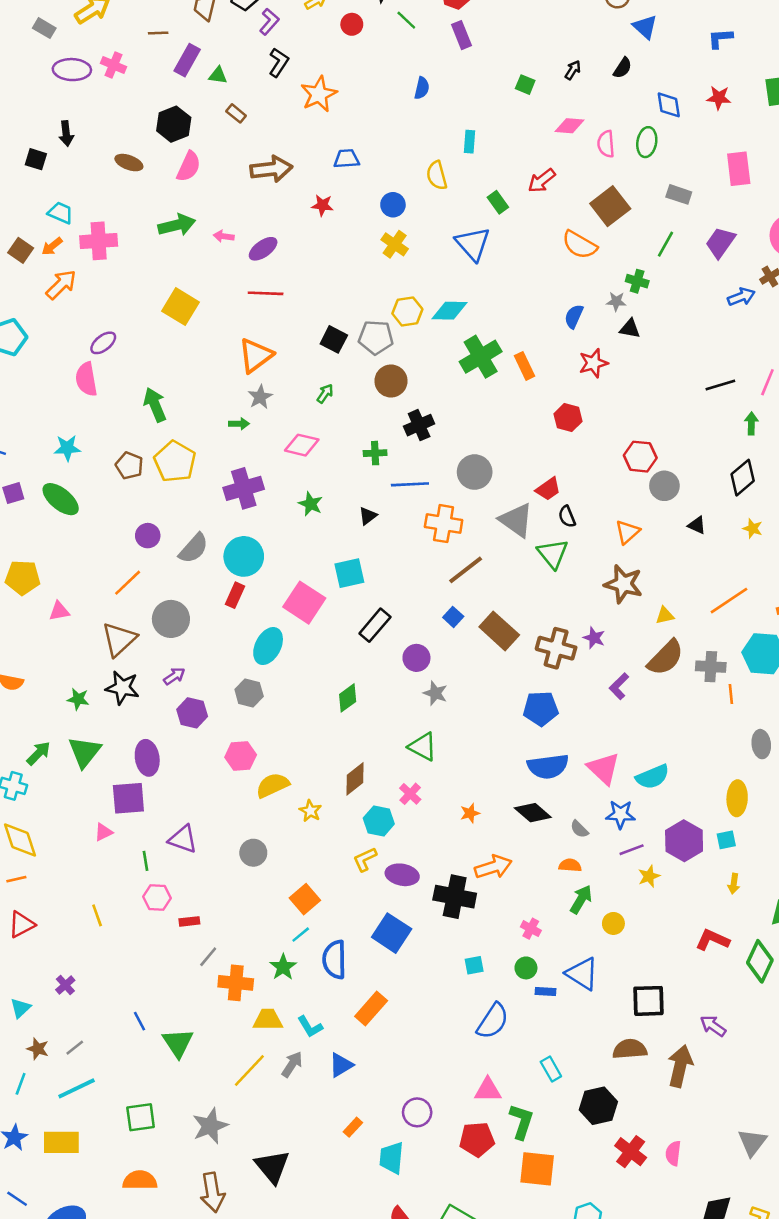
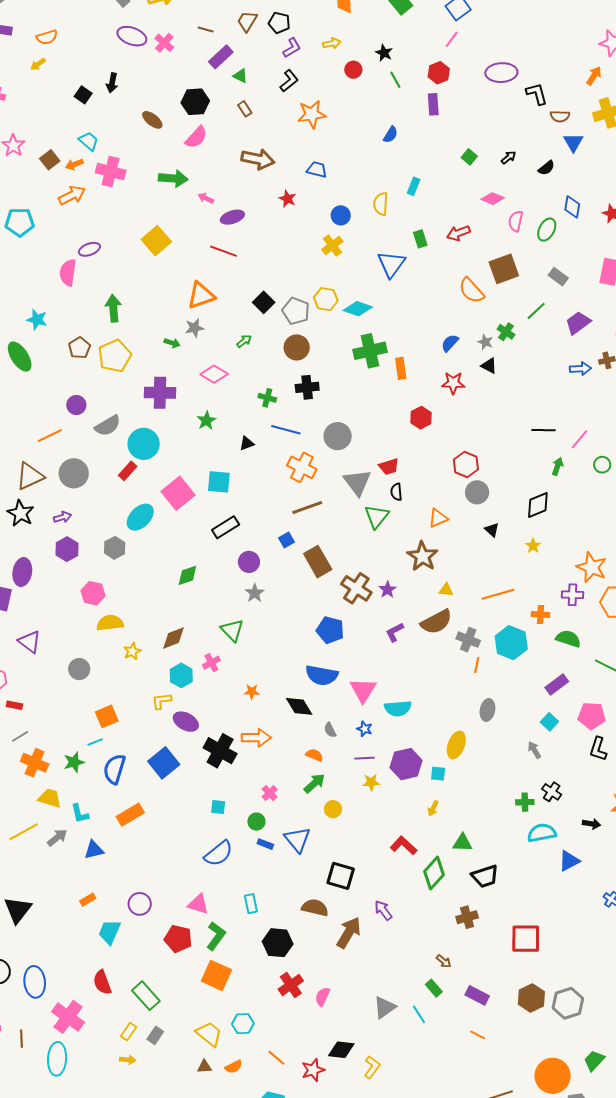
blue star: (620, 814) -> (365, 729), size x0.7

